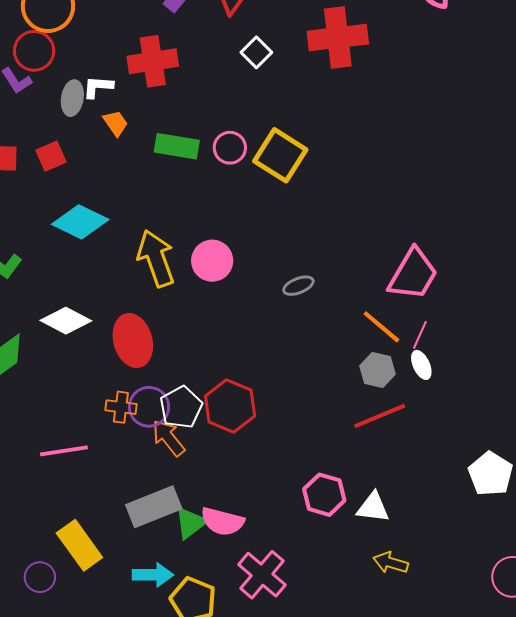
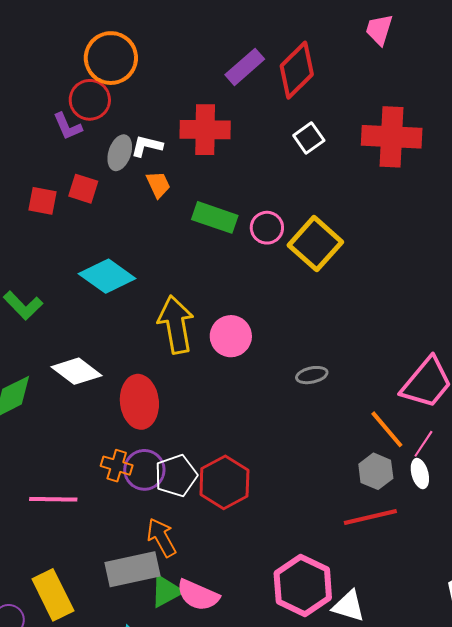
red square: (51, 156) -> (83, 189), moved, turned 32
orange arrow: (168, 438) -> (162, 537), moved
pink hexagon: (324, 495) -> (303, 585), size x1.4

